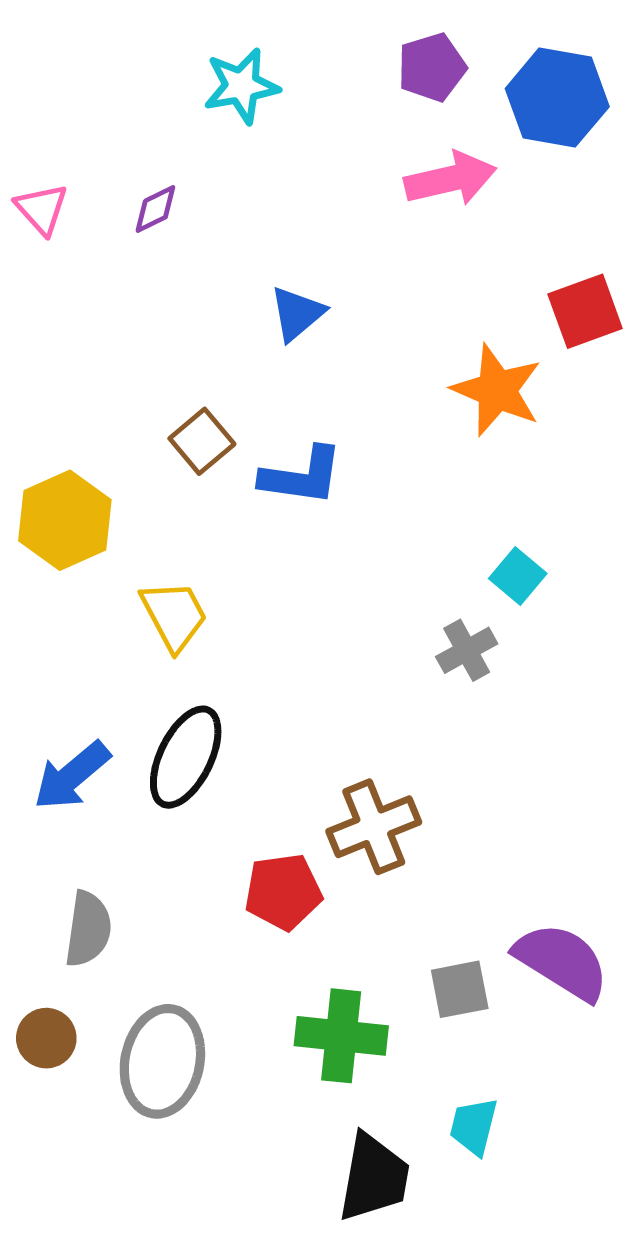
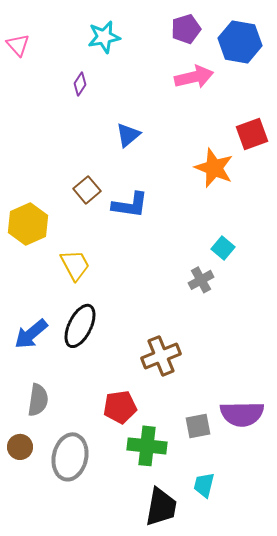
pink triangle: (42, 209) -> (18, 45), moved
purple diamond: (155, 209) -> (80, 84), moved, turned -30
red pentagon: (283, 892) -> (120, 407), moved
purple semicircle: (562, 961) -> (242, 414), turned 147

